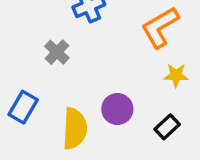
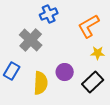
gray cross: (57, 52) -> (31, 40), size x1.6
black rectangle: (167, 127) -> (93, 82), size x1.5

